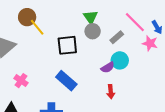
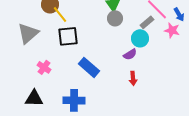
gray rectangle: (117, 37) -> (147, 22), moved
black square: (67, 45) -> (68, 36), moved
cyan circle: (120, 60) -> (140, 38), moved

